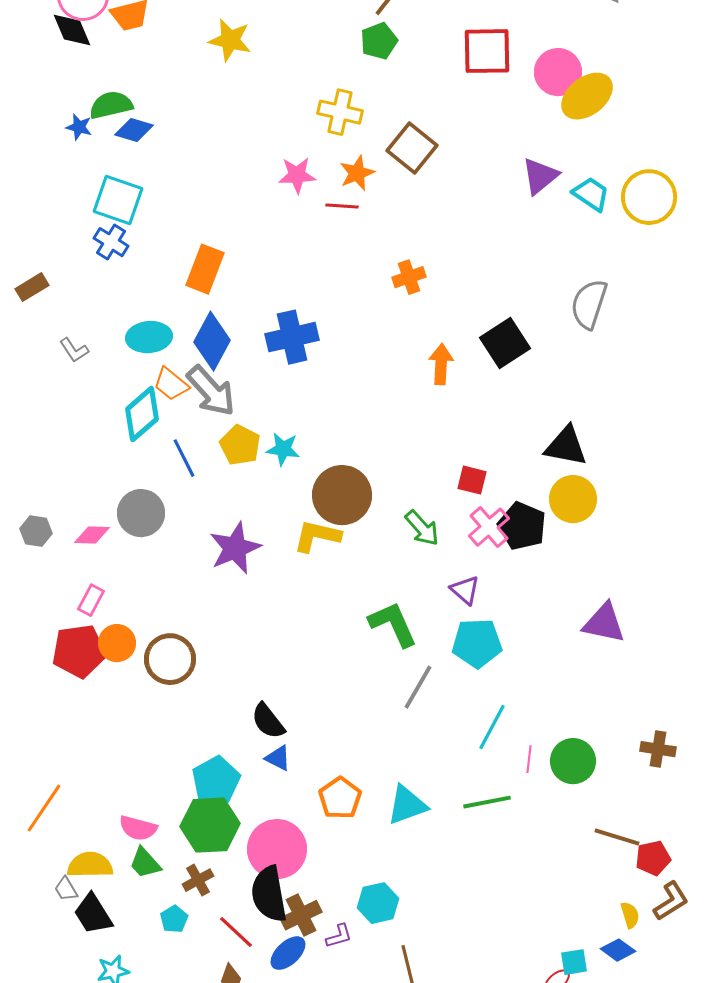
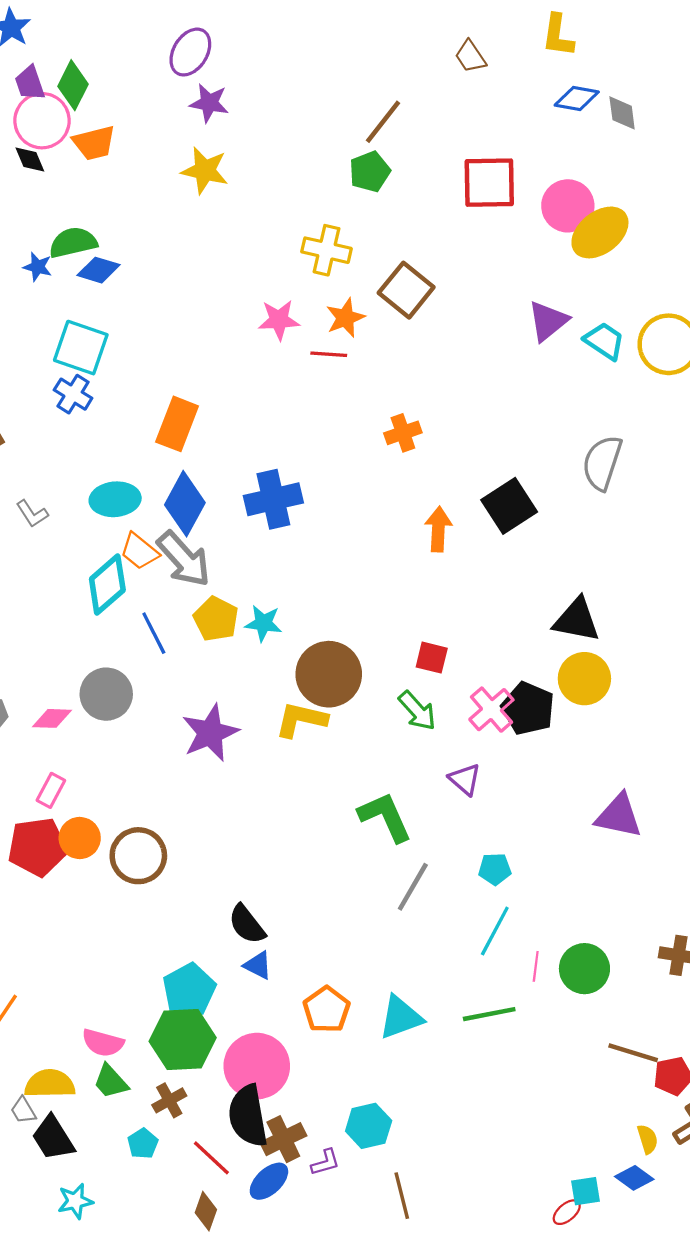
black diamond: (72, 30) -> (30, 159), size x0.7
red square: (472, 480) -> (432, 658), moved
cyan pentagon: (477, 643) -> (495, 869), moved, size x0.6

